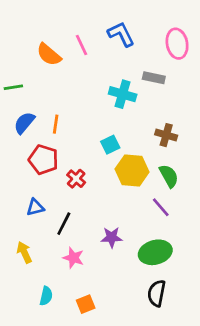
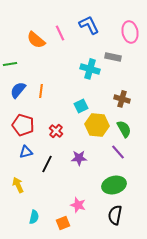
red pentagon: (43, 160) -> (23, 125), moved
purple star: (112, 237) -> (79, 158), moved
pink star: (73, 258) -> (78, 205), moved

